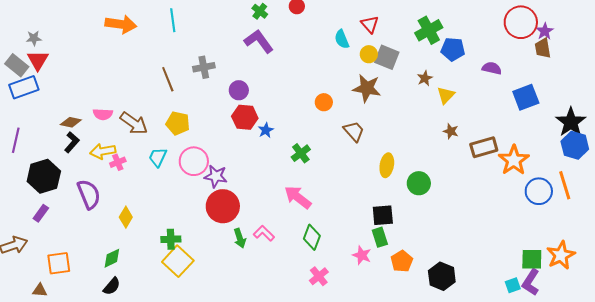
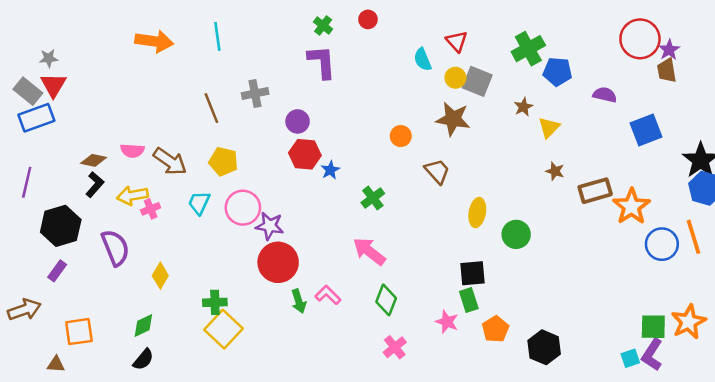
purple L-shape: (259, 41) -> (322, 62), turned 32

